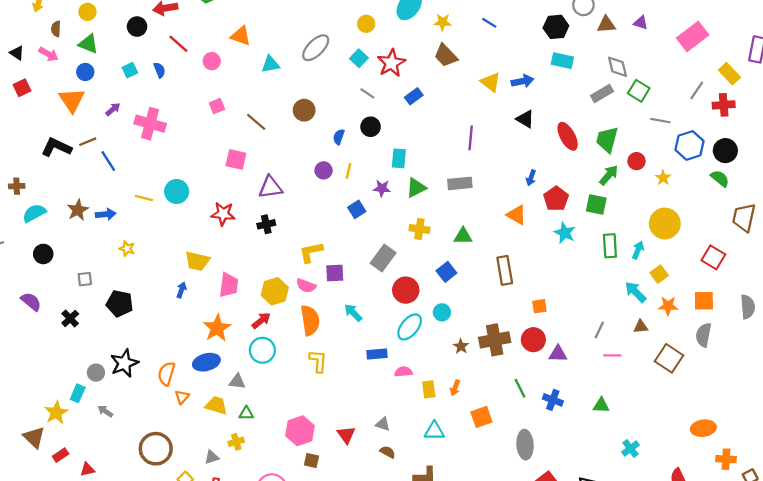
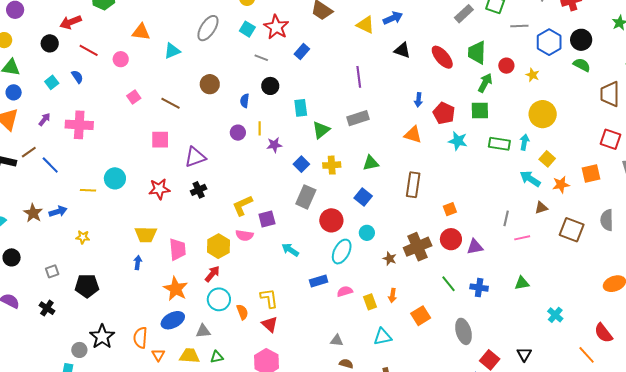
purple star: (382, 188) -> (274, 145), moved
blue square: (357, 209) -> (301, 164), moved
green rectangle: (610, 246) -> (499, 144), turned -65
red square: (713, 257) -> (611, 139), moved
brown rectangle: (505, 270) -> (413, 185), turned 30
orange semicircle: (310, 320) -> (242, 312), moved, size x0.6
gray semicircle: (704, 335) -> (607, 220), moved
red triangle: (346, 435) -> (270, 324), moved

